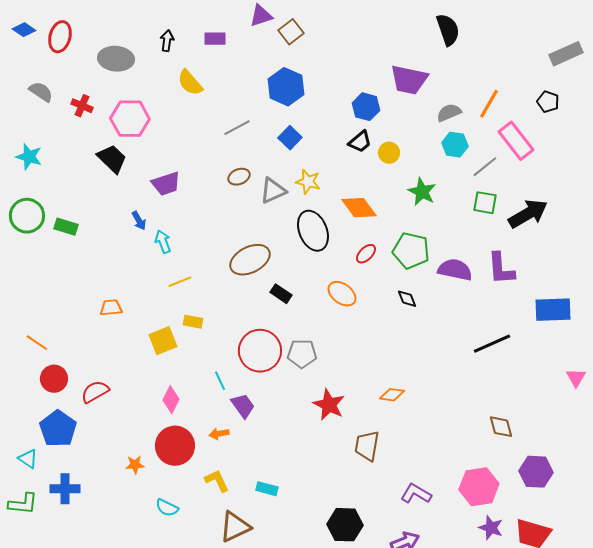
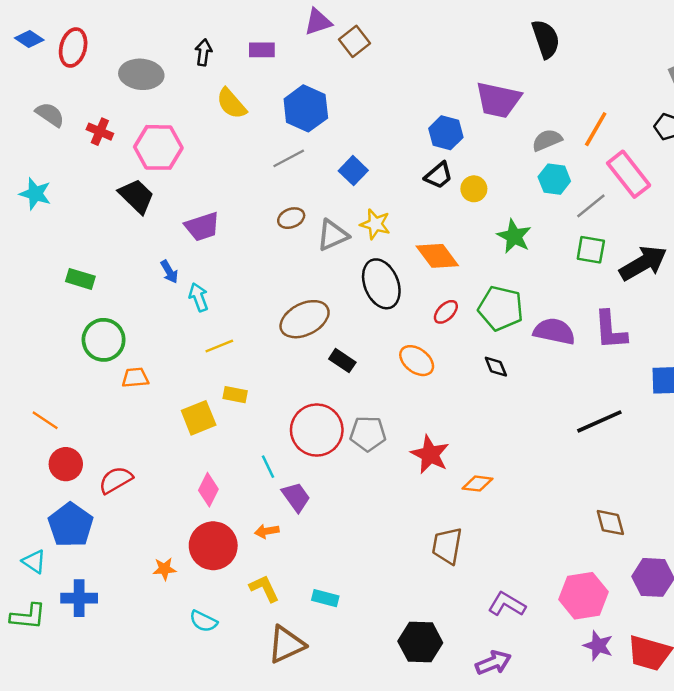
blue hexagon: (286, 87) -> (306, 108), moved
green circle: (27, 216) -> (104, 340), moved
red star: (329, 405) -> (430, 454), moved

